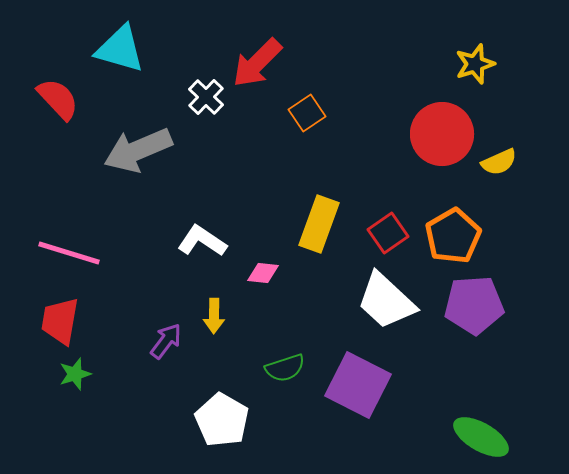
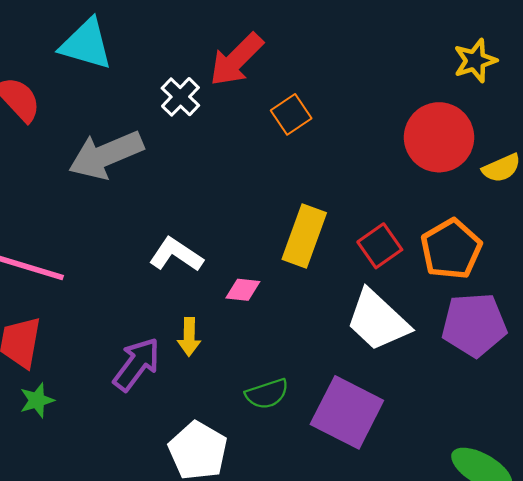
purple arrow: (166, 341) -> (137, 364), size x1.4

